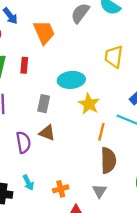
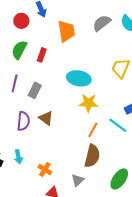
gray rectangle: (44, 104) -> (35, 90), moved
yellow star: (89, 104) -> (89, 103), turned 30
orange cross: (61, 189) -> (45, 170), turned 32

